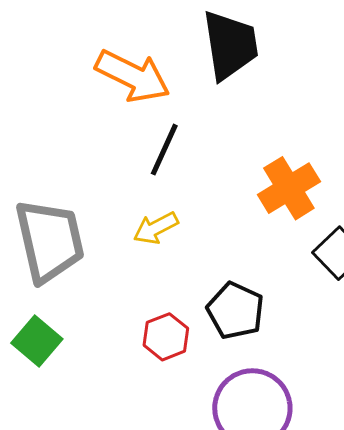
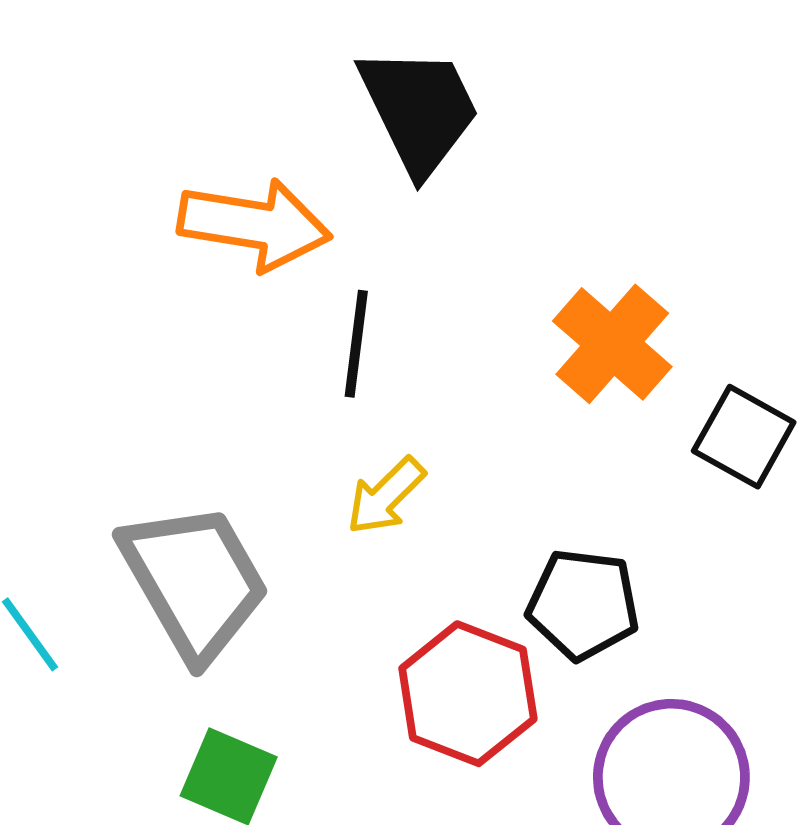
red hexagon: (166, 337) -> (468, 694), size x1.5

